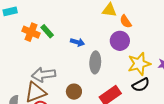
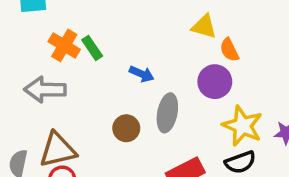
yellow star: (139, 64) -> (242, 126), turned 30
gray arrow: (44, 75) -> (45, 90), moved
brown circle: (74, 92) -> (126, 128), moved

